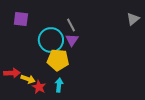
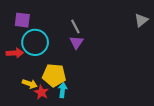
cyan circle: (51, 40) -> (35, 42), moved
yellow pentagon: (58, 60) -> (54, 75), moved
red arrow: (12, 73) -> (15, 53), moved

